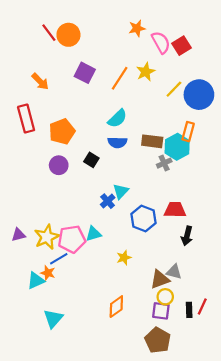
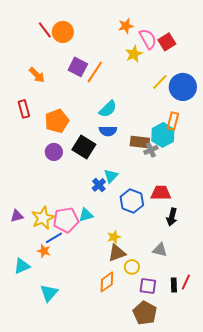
yellow star: (146, 72) -> (134, 54), moved
orange line: (120, 78) -> (95, 72), moved
red rectangle: (26, 118) -> (24, 109), size x0.7
brown rectangle: (152, 141) -> (140, 142), moved
black square: (91, 160) -> (84, 147), size x1.6
brown triangle: (160, 279) -> (117, 253), moved
cyan triangle: (36, 280) -> (22, 266), moved
yellow circle: (165, 297) -> (132, 267), moved

